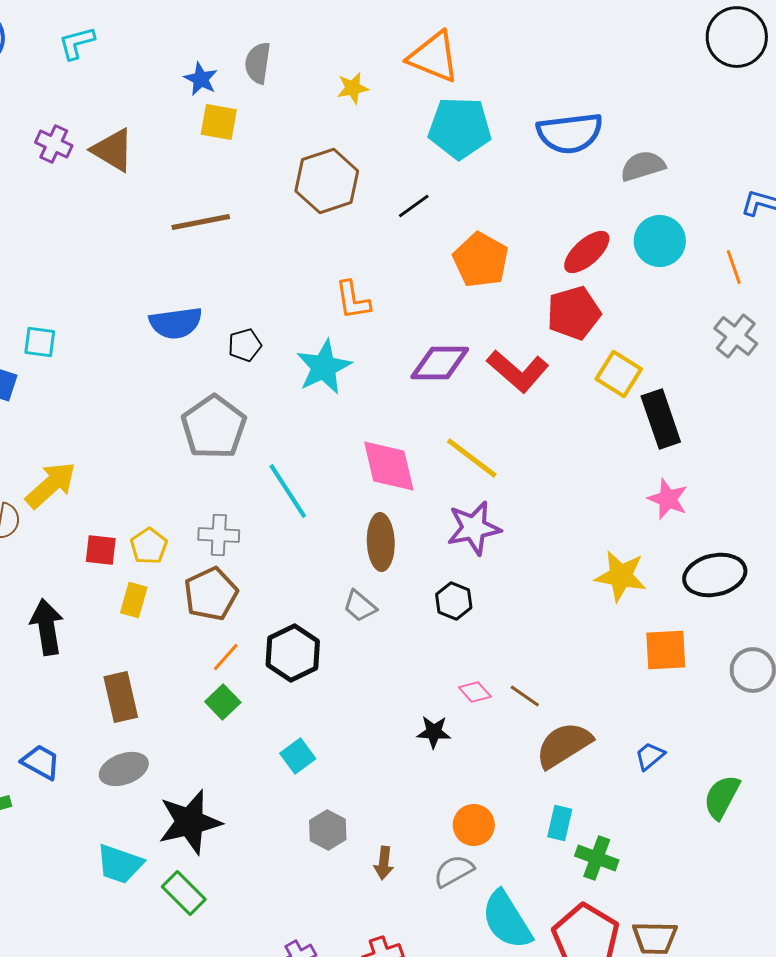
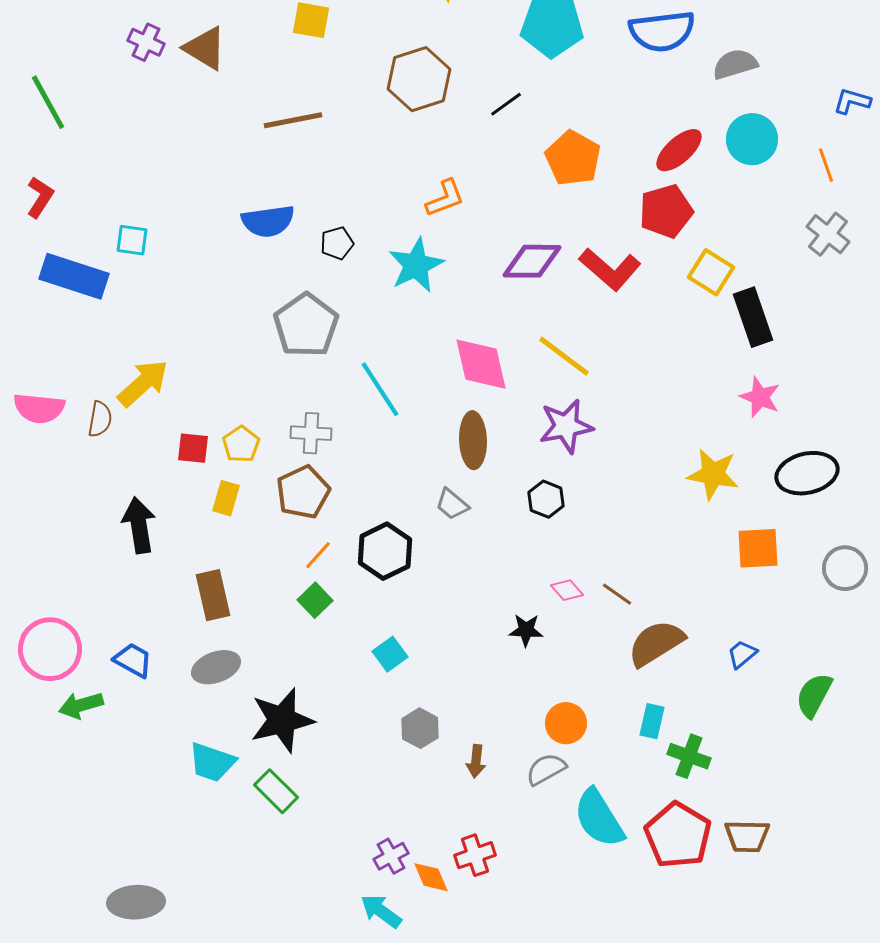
orange L-shape: (353, 300) -> (445, 198), turned -102

